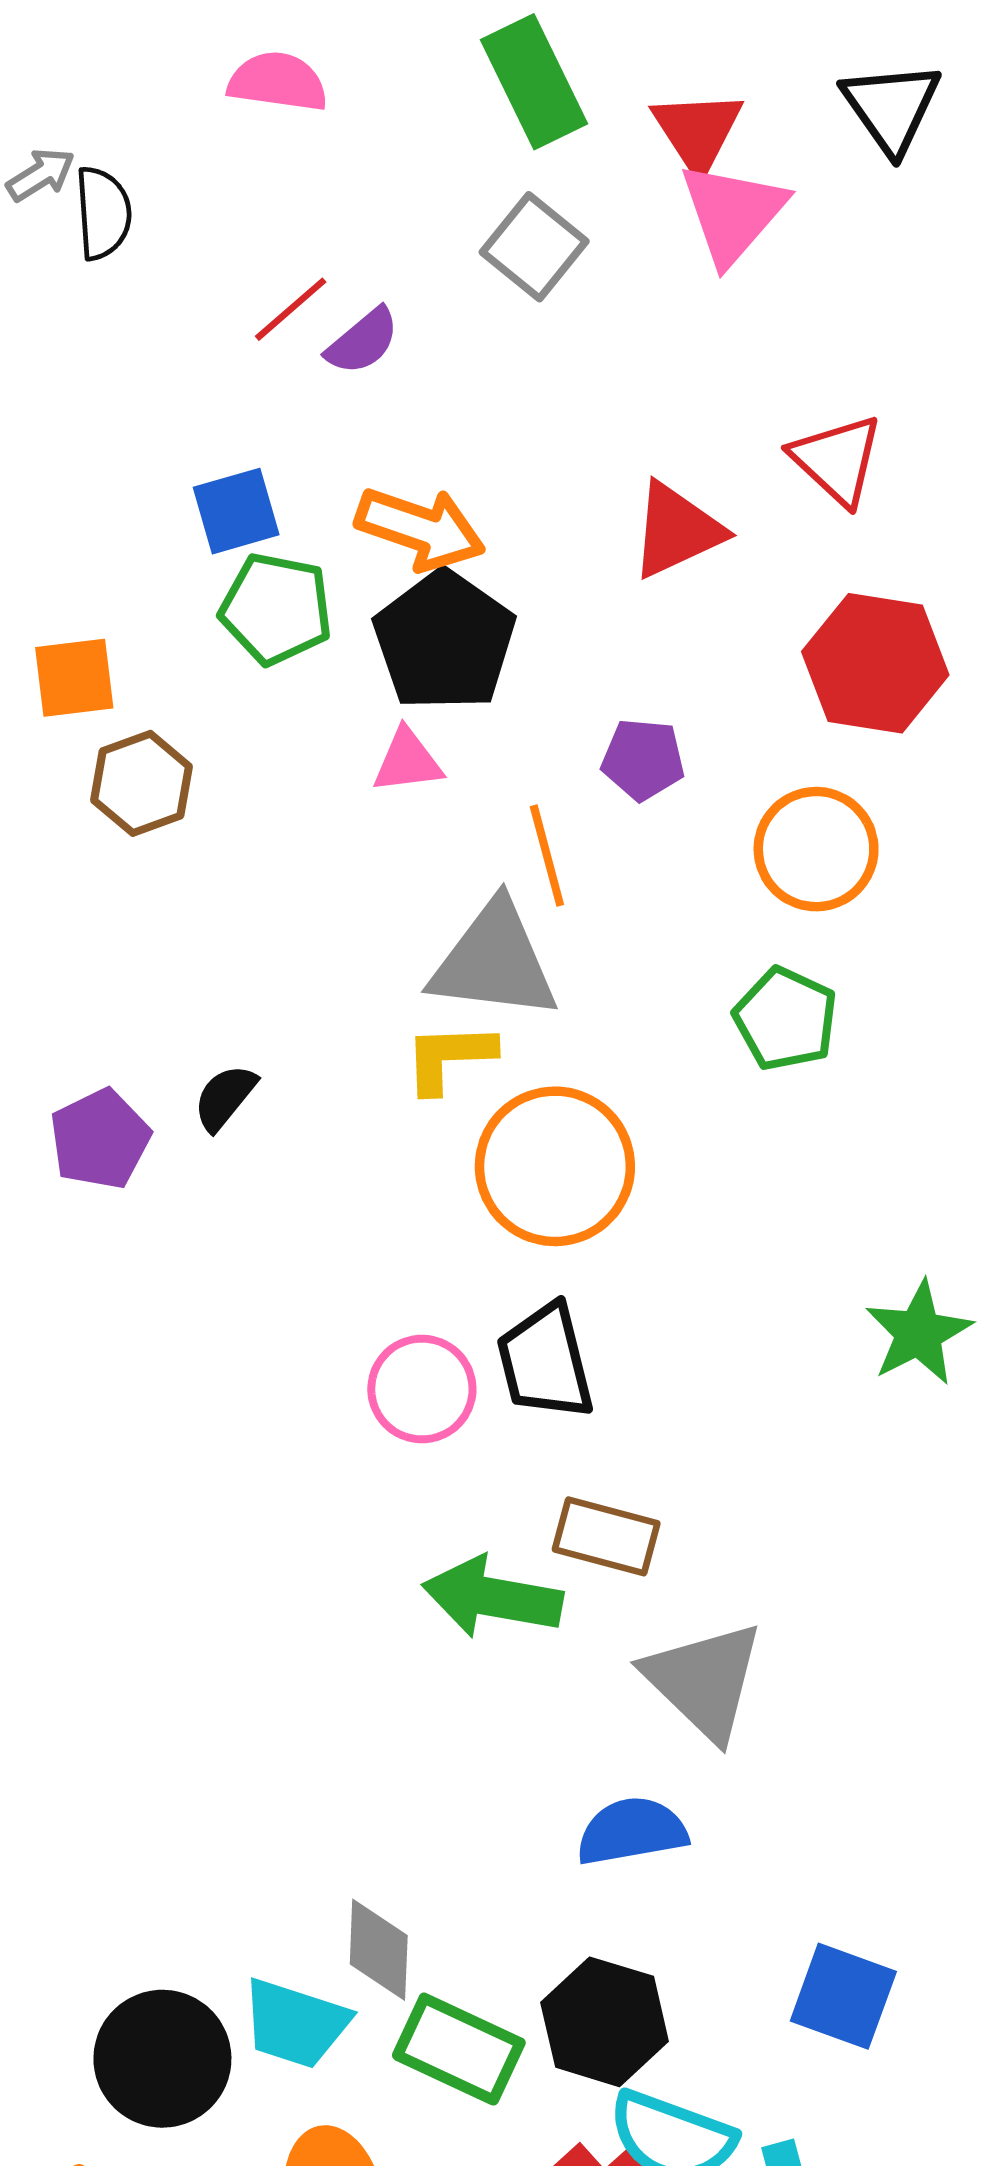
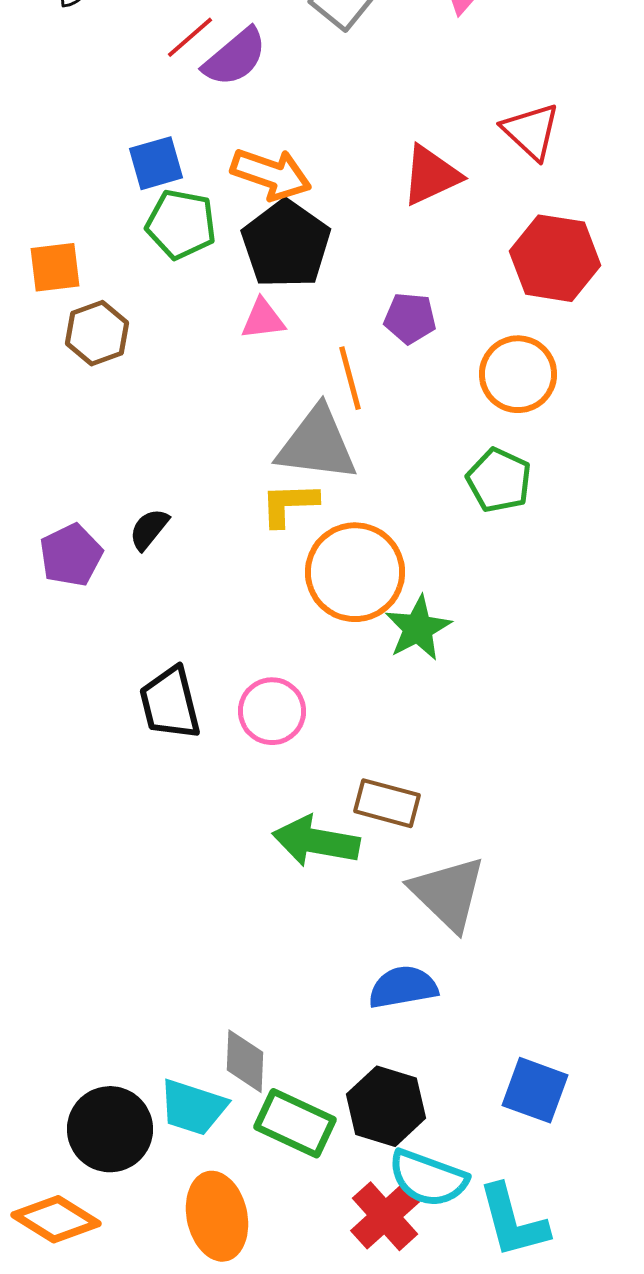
purple semicircle: (363, 341) -> (235, 57), size x1.4
green star: (919, 1333) -> (418, 628), moved
black trapezoid: (545, 1362) -> (170, 703), moved

